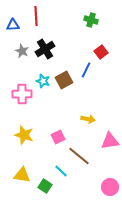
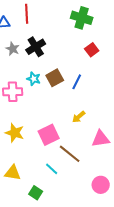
green cross: (91, 20) -> (82, 18), size x1.5
blue line: (86, 70) -> (77, 82), moved
yellow arrow: (88, 119) -> (79, 117), turned 128
pink square: (58, 137) -> (49, 135), size x1.5
green square: (45, 186) -> (36, 193), moved

